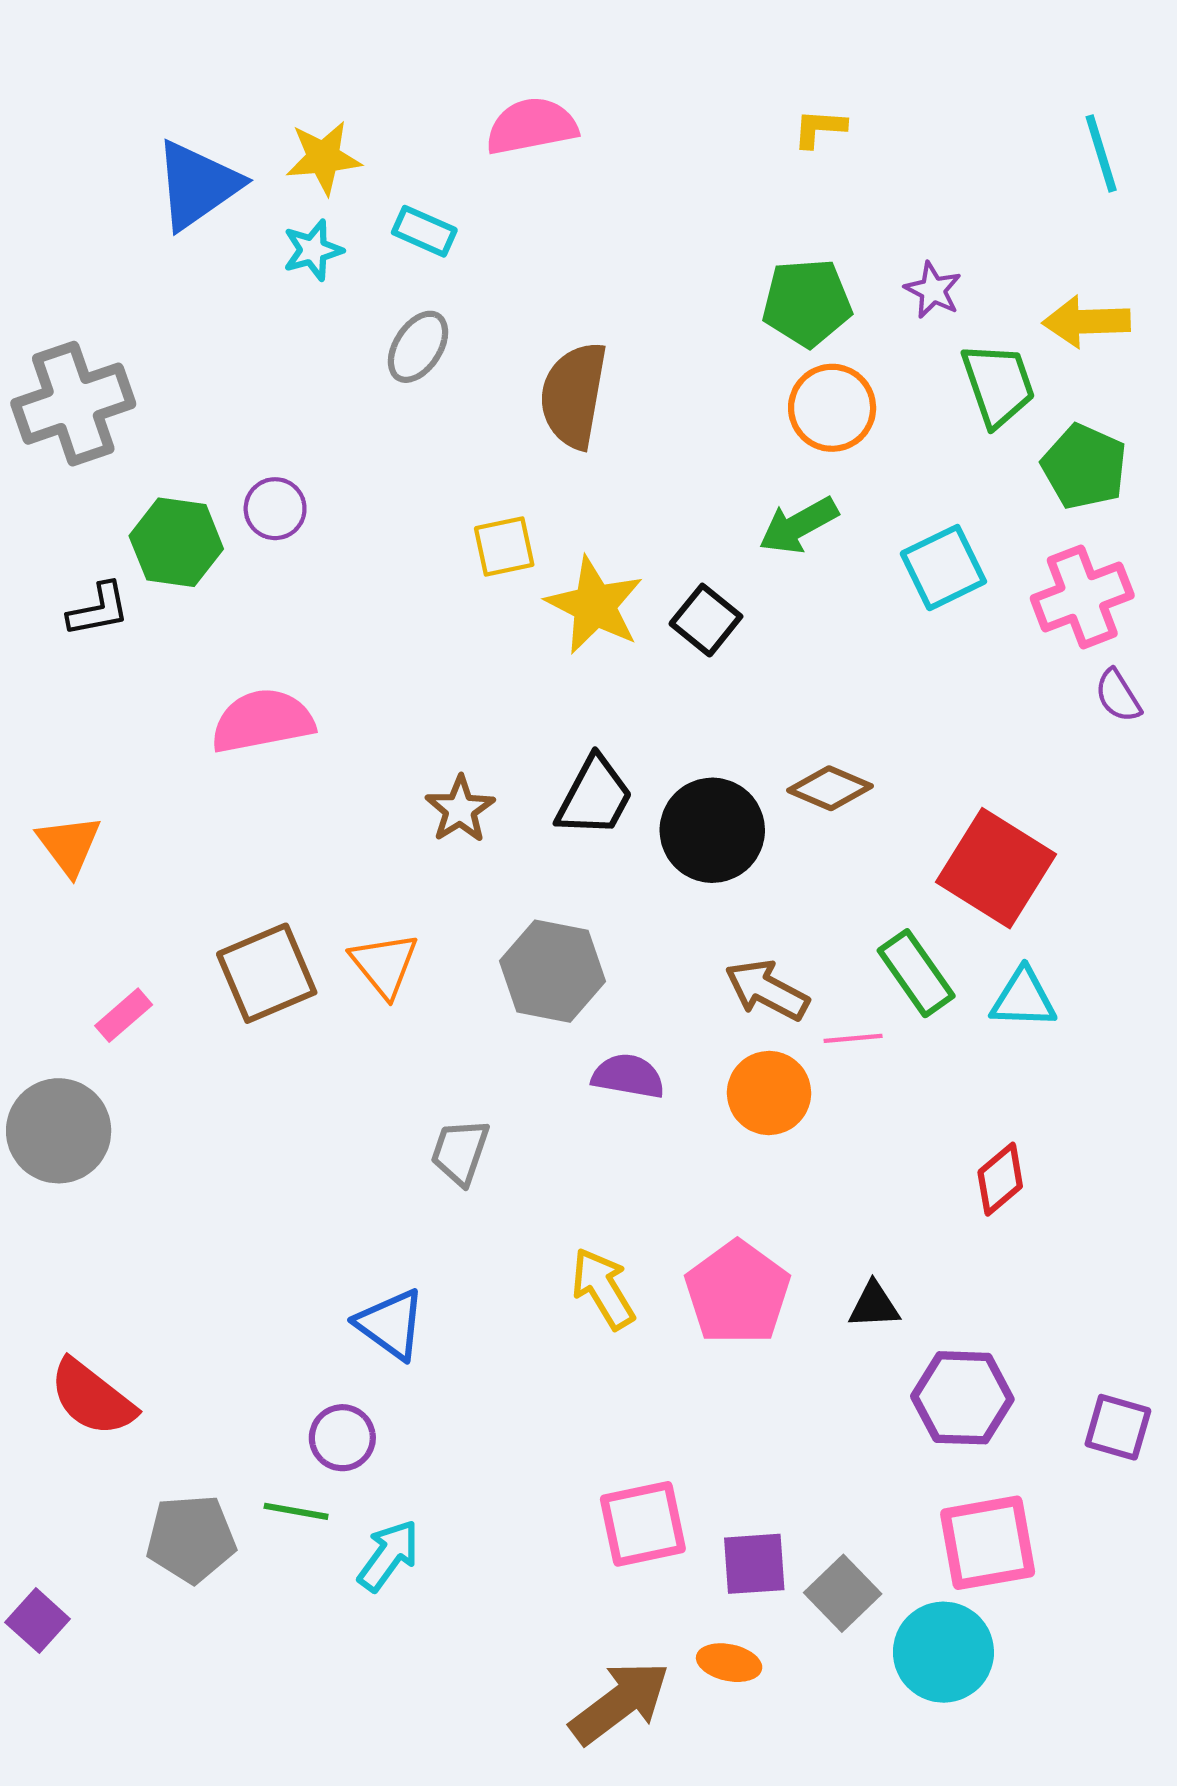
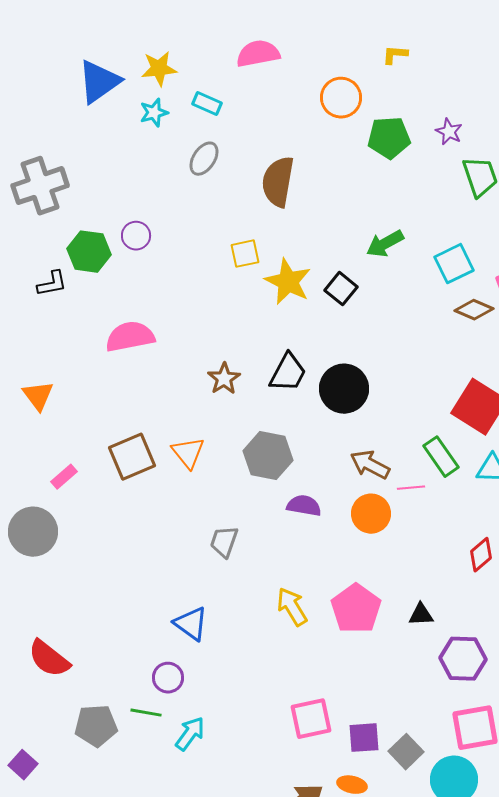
orange circle: (832, 408) -> (341, 98), moved
brown diamond: (830, 788) -> (474, 310), moved

